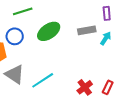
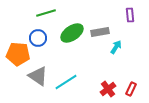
gray rectangle: (87, 30) -> (100, 32), moved
cyan arrow: (106, 38) -> (116, 47), moved

